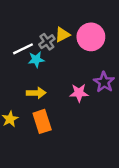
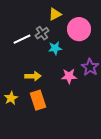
yellow triangle: (62, 35) -> (55, 14), moved
cyan star: (36, 60) -> (55, 48), moved

